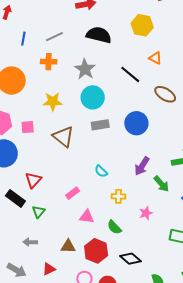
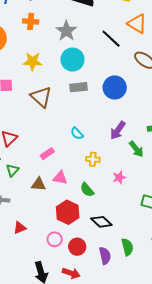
orange triangle: (155, 58) -> (137, 24), size x1.5
brown triangle: (68, 246) -> (39, 184), moved

